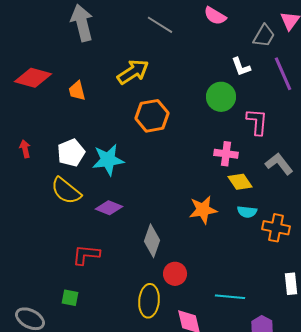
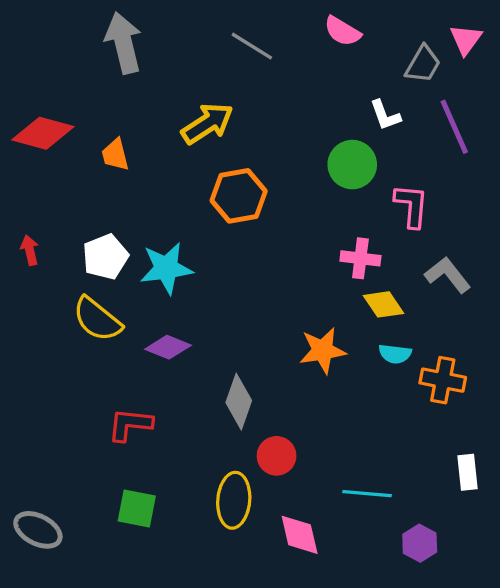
green square: (70, 298) -> (137, 508), moved, size x1.4

